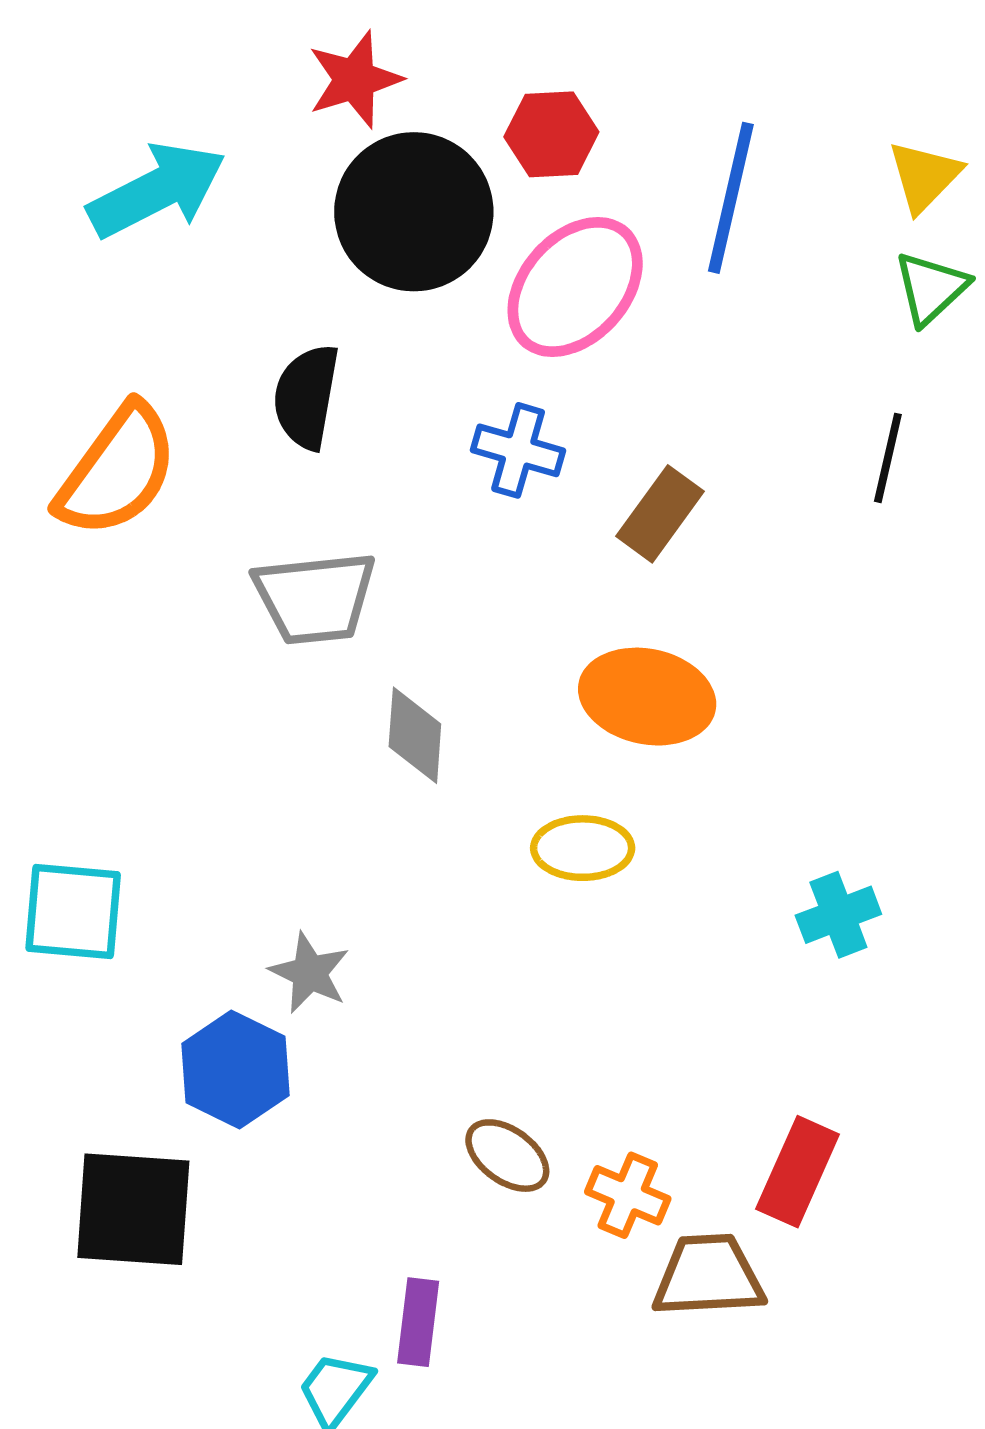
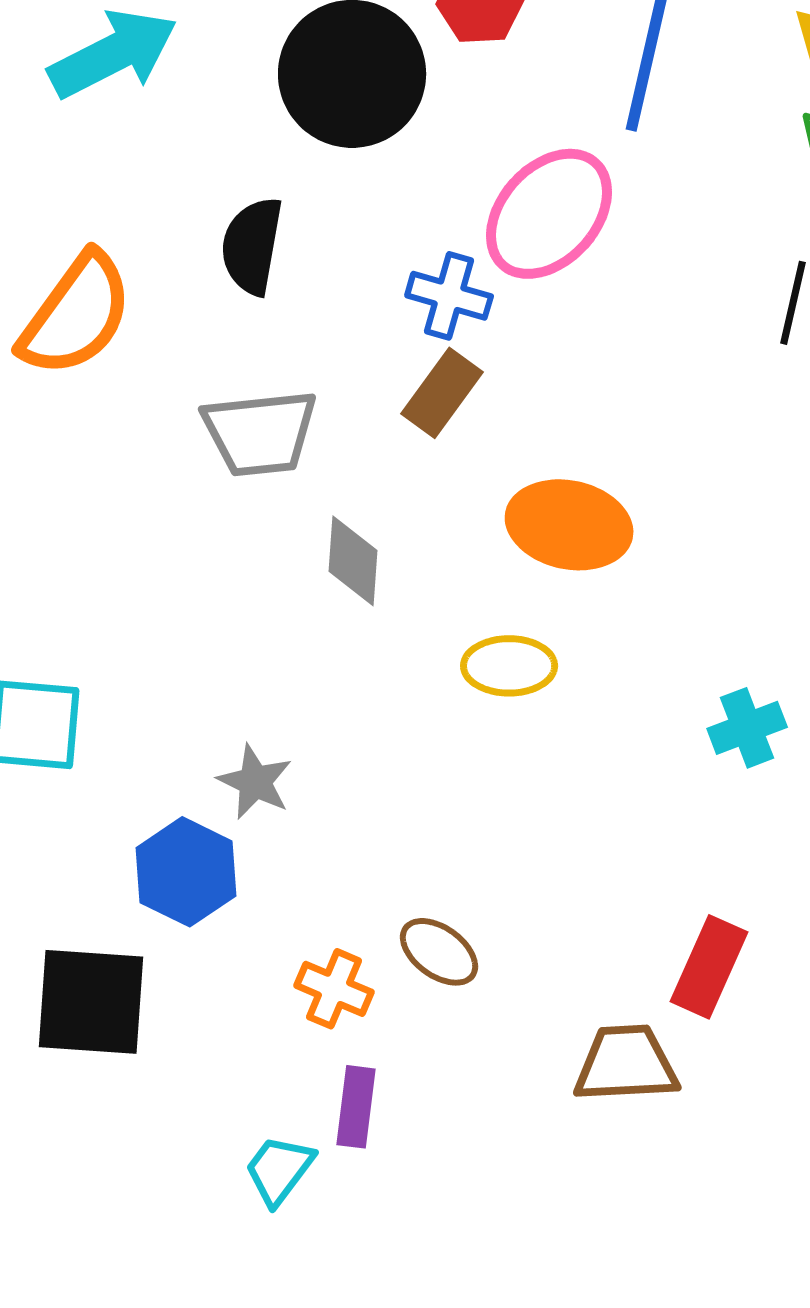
pink ellipse: (575, 287) -> (549, 214), moved
brown rectangle: (660, 514) -> (442, 393), moved
orange cross: (628, 1195) -> (334, 989), moved

